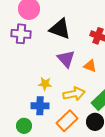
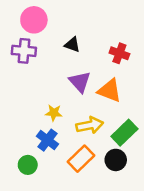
black triangle: (60, 29) -> (72, 45), size x0.6
orange triangle: (90, 66) -> (110, 91), size x1.5
blue cross: (40, 106) -> (48, 140), turned 36

